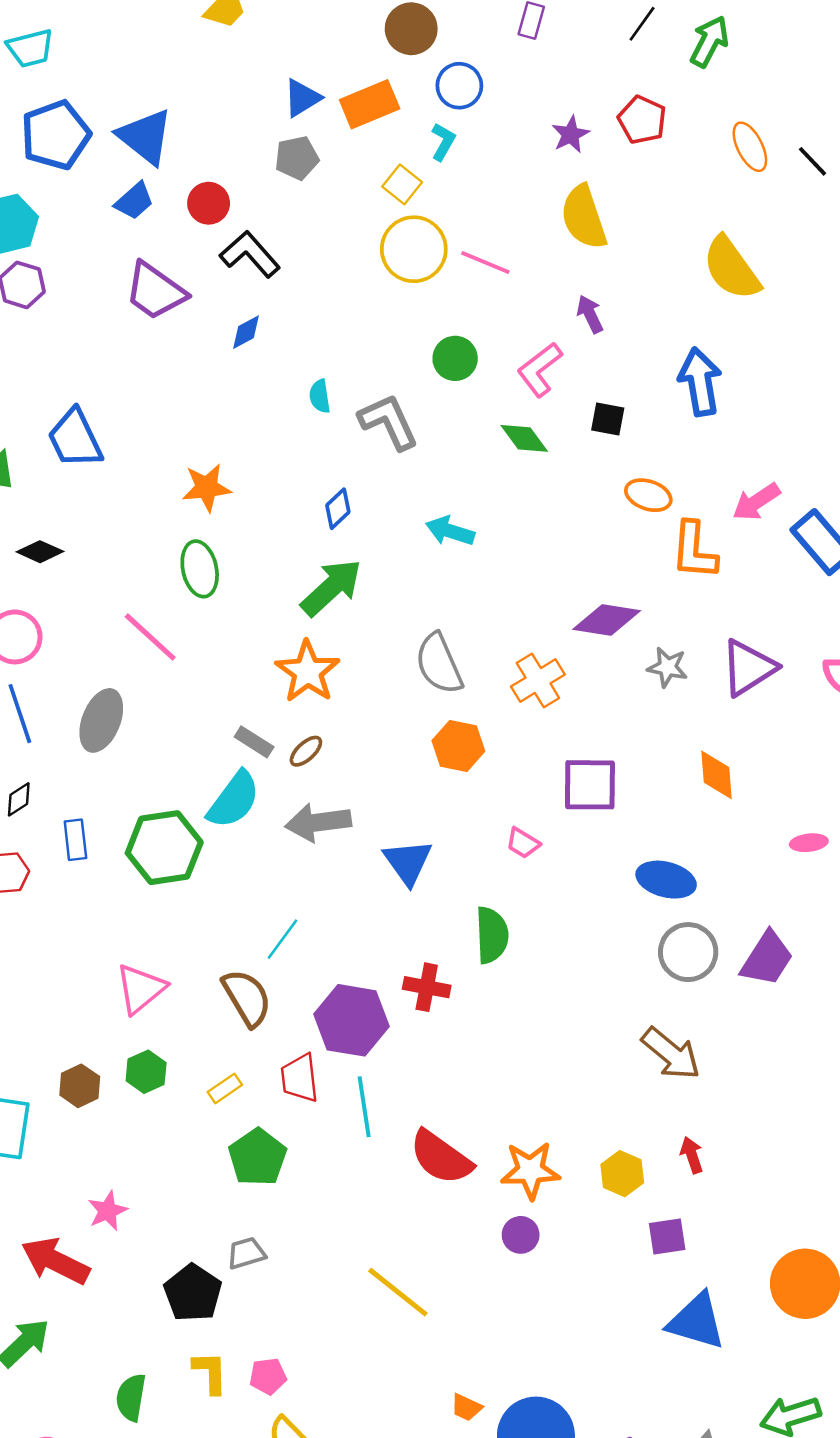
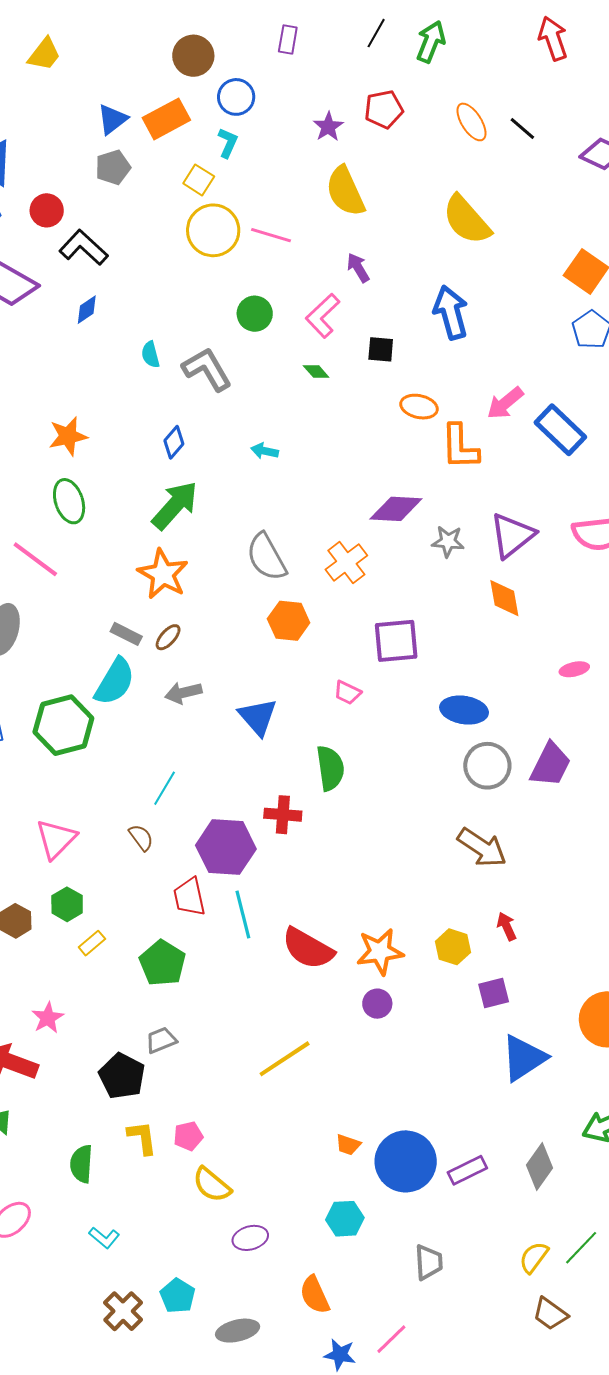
red pentagon: (642, 120) -> (384, 109), turned -30
green diamond: (524, 438) -> (316, 371), size x0.7
cyan arrow: (450, 531) -> (265, 451), size x0.7
orange diamond: (717, 775) -> (504, 598), moved
gray arrow: (318, 822) -> (183, 693), size x0.7
brown semicircle: (247, 998) -> (141, 837), size x0.6
yellow rectangle: (225, 1088) -> (92, 943), moved
yellow line: (398, 1292) -> (285, 1059), turned -66
blue triangle: (696, 1321) -> (524, 1058), turned -44

